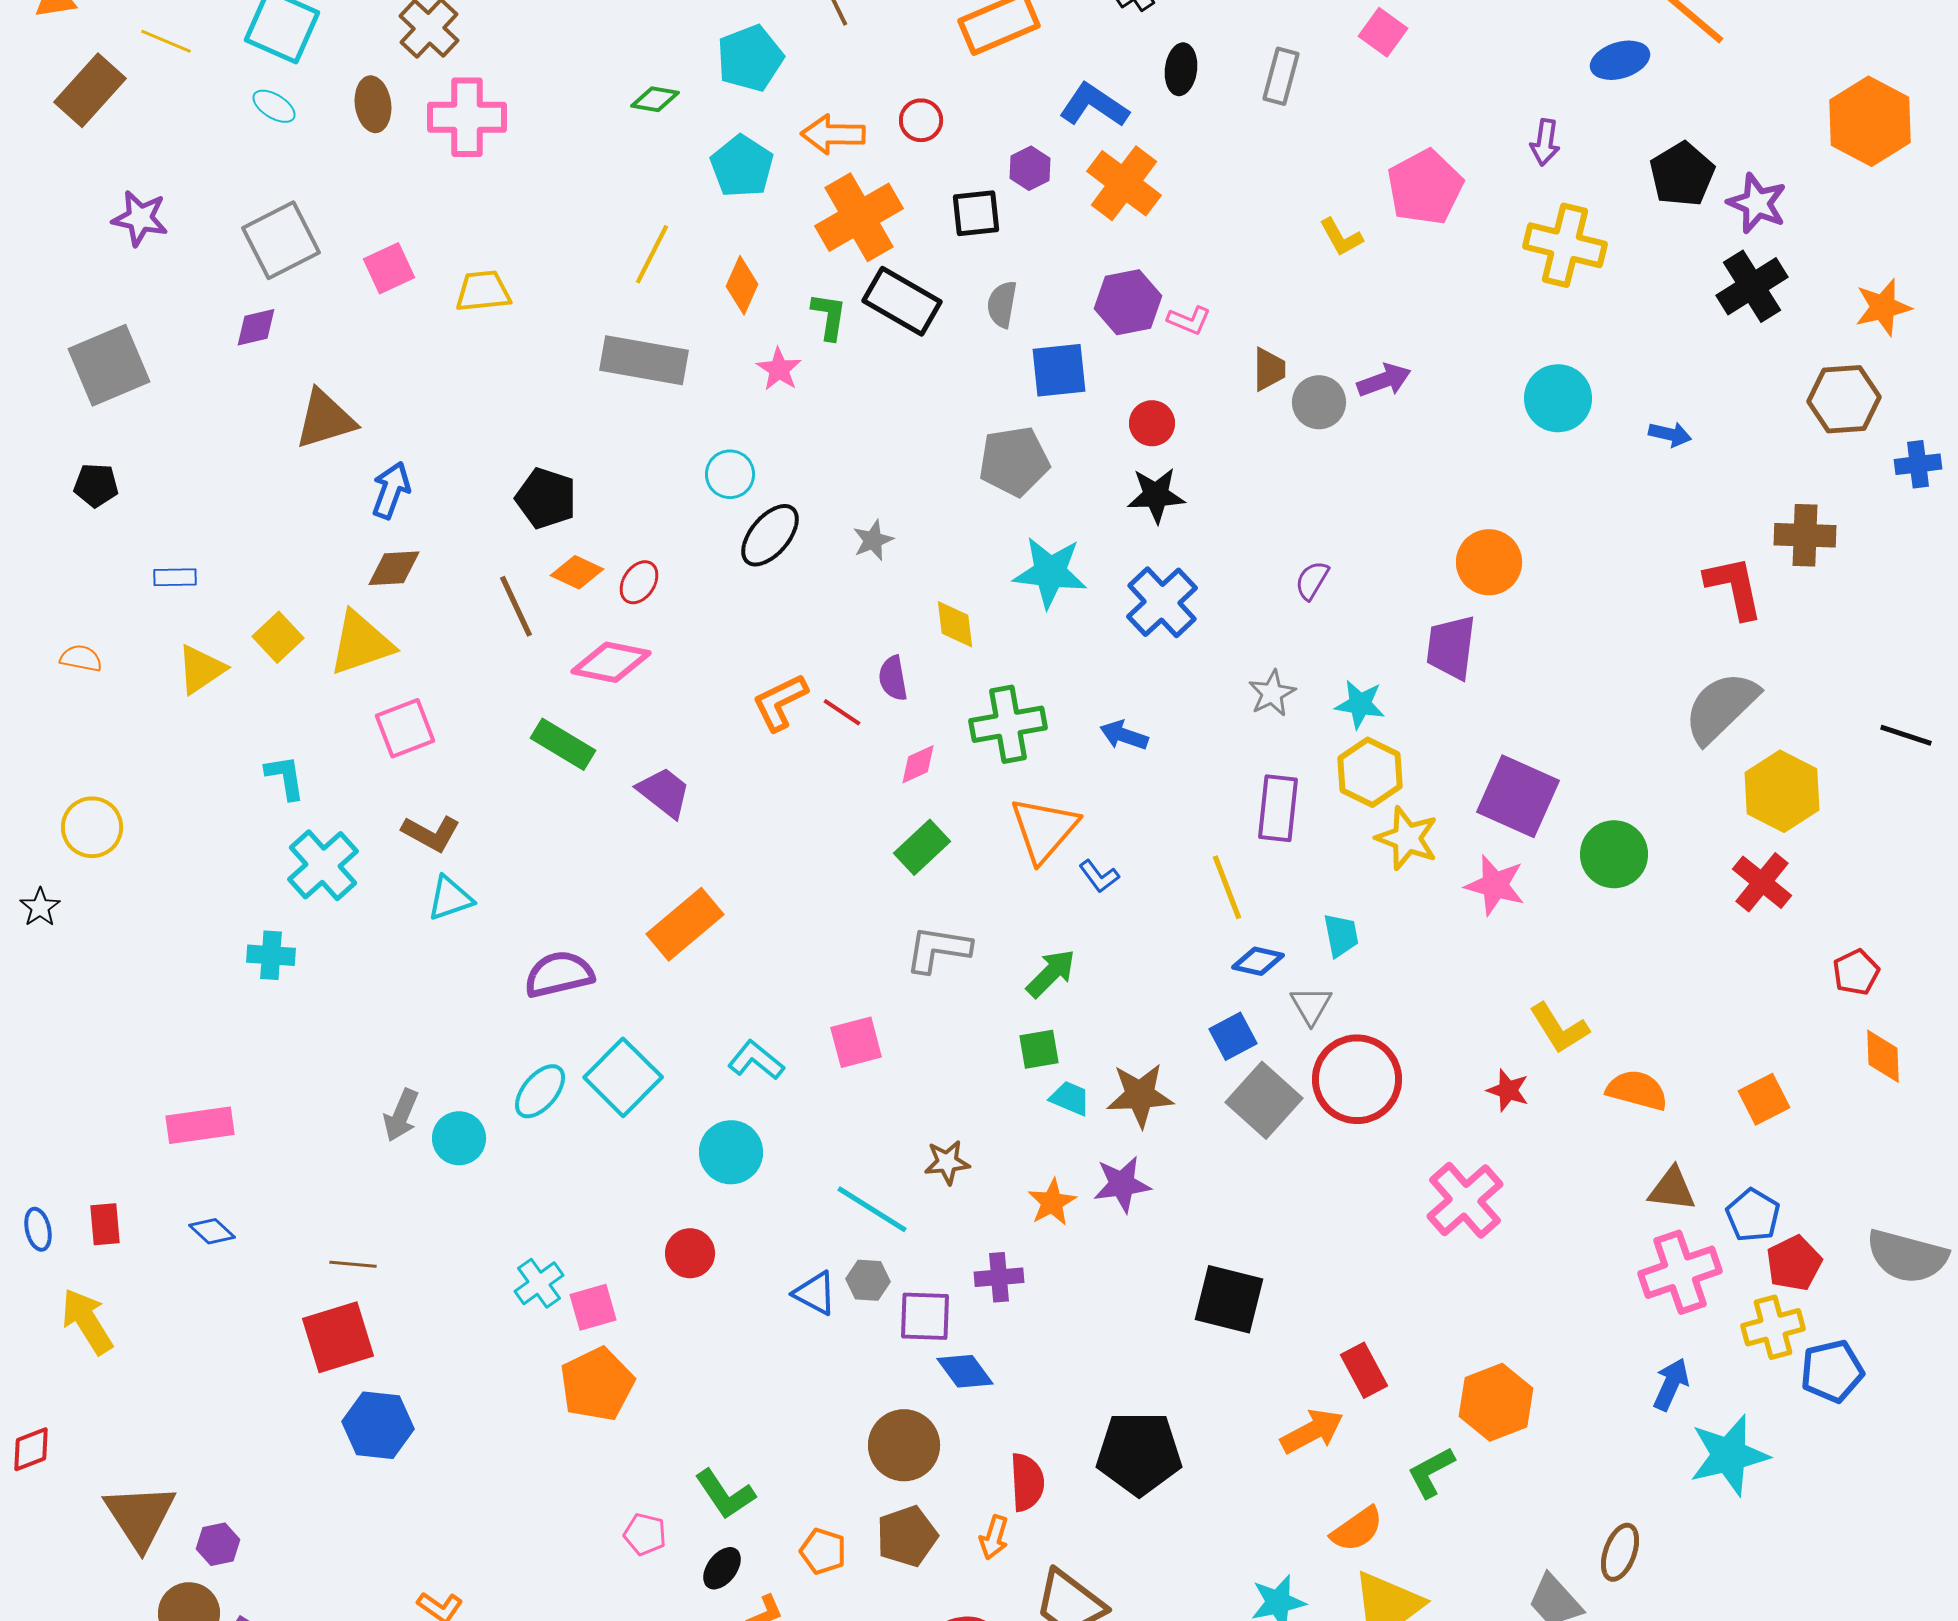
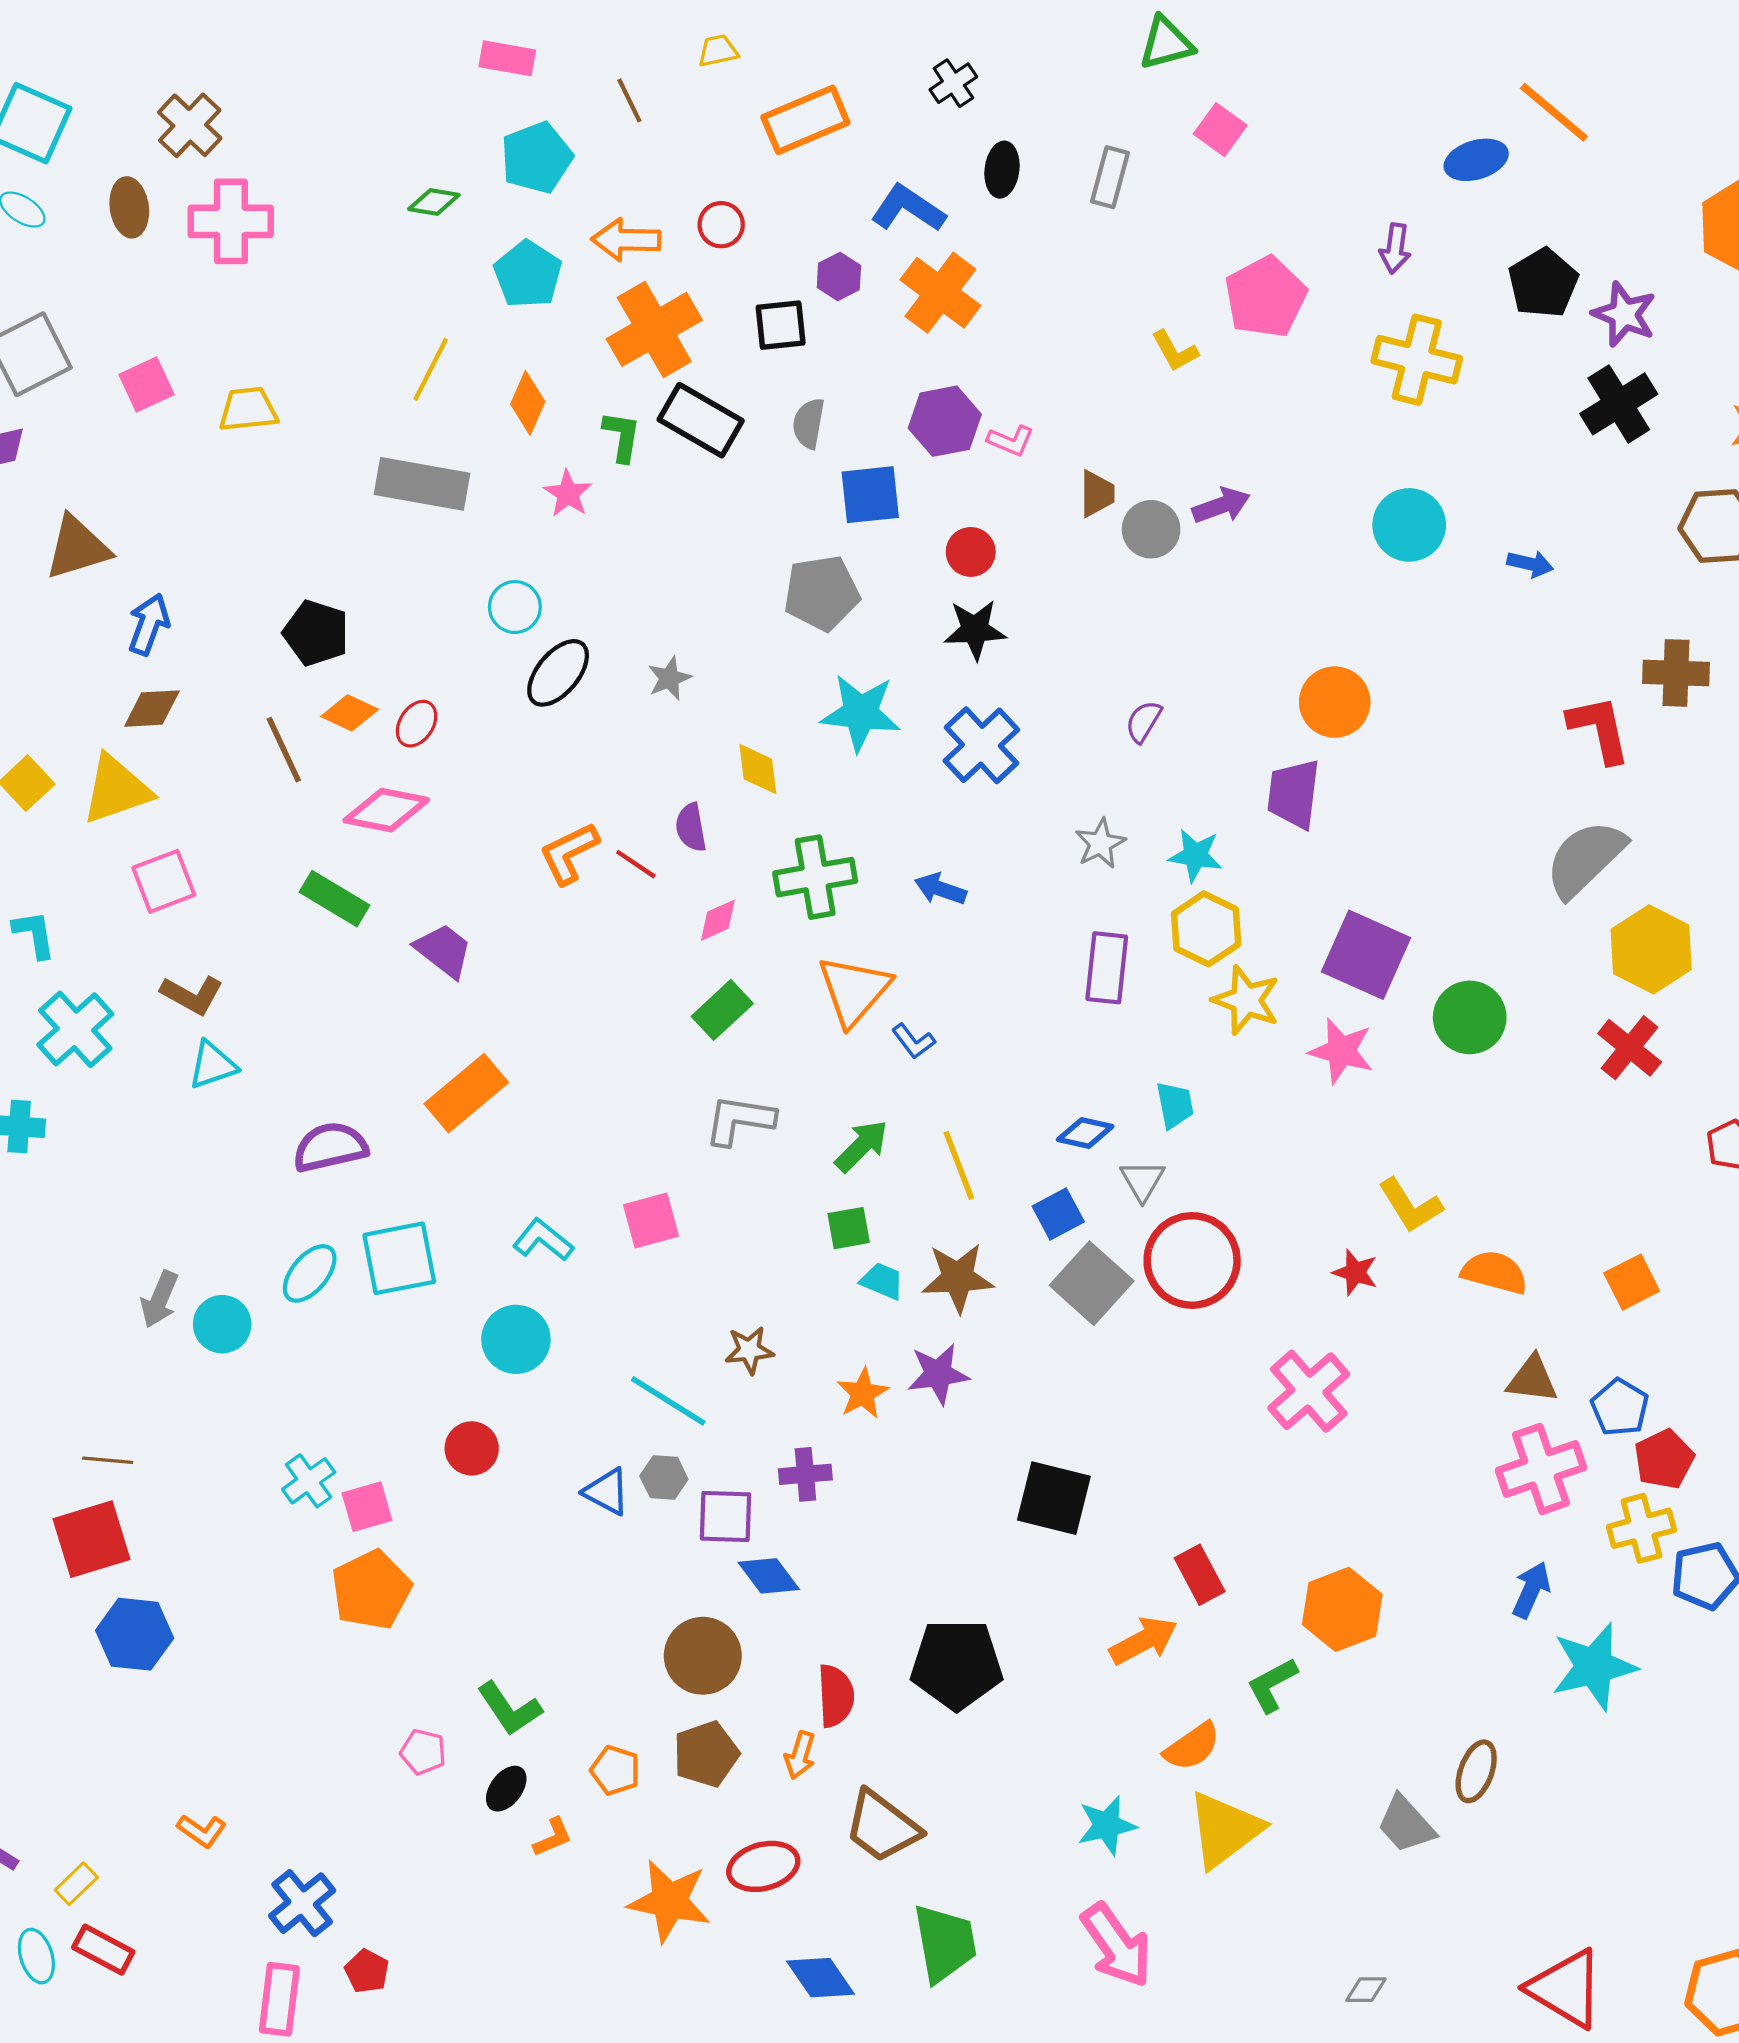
yellow line: (1227, 887) -> (959, 1165), moved
cyan square: (623, 1077) -> (399, 1258), turned 34

